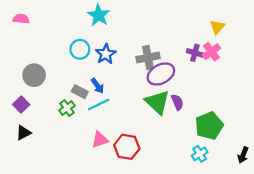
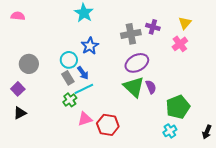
cyan circle: (80, 49) -> (69, 60), moved
purple cross: (195, 53) -> (153, 27), moved
gray cross: (148, 58) -> (131, 34), moved
gray rectangle: (80, 92) -> (68, 78), turned 32
green cross: (67, 108) -> (70, 100), moved

